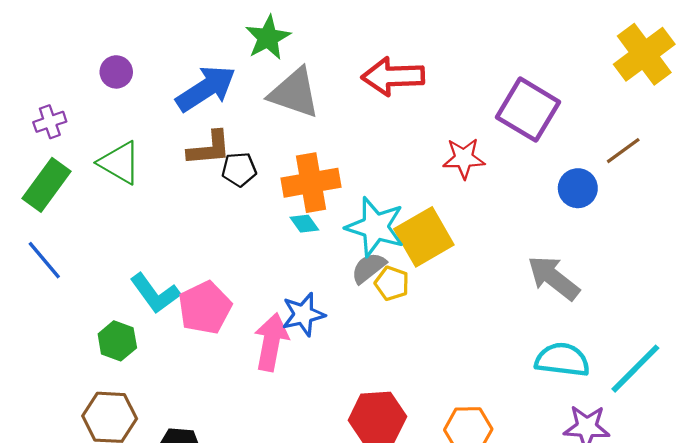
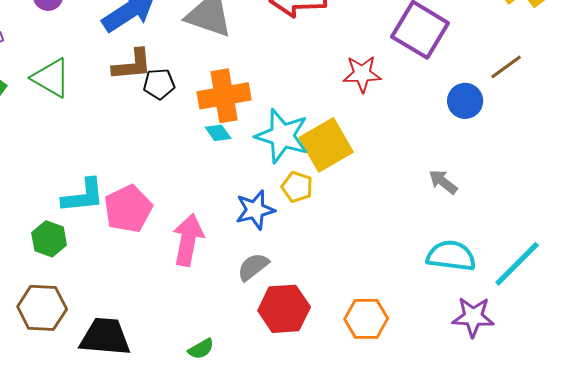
gray semicircle: (369, 268) -> (253, 267), moved
gray arrow: (553, 278) -> (443, 182), size x0.6
cyan L-shape: (155, 293) -> (83, 196), turned -60
blue star: (303, 314) -> (255, 210), moved

